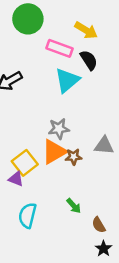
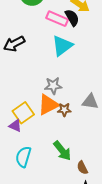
black semicircle: (89, 60) -> (72, 18), moved
green arrow: (74, 206) -> (62, 151), size x1.5

